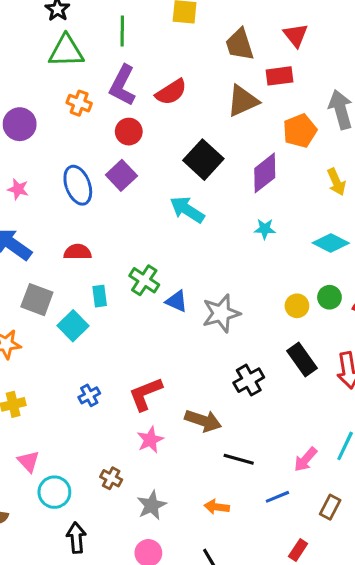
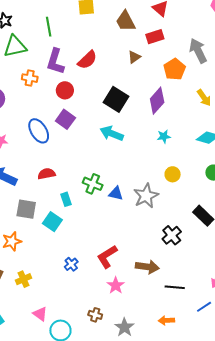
brown triangle: (243, 101) -> (134, 57), size x0.6
yellow circle: (297, 306) -> (173, 174), moved

